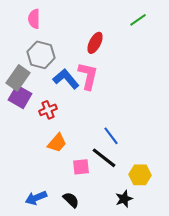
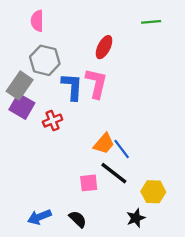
green line: (138, 20) -> (151, 22), turned 30
blue L-shape: (66, 79) -> (72, 87), turned 44
orange trapezoid: (57, 143) -> (104, 144), moved

